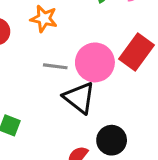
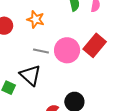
black triangle: (79, 98) -> (30, 75), moved

